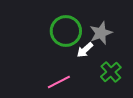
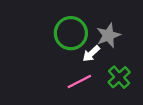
pink line: (59, 82) -> (79, 81), moved

